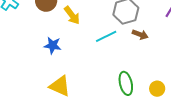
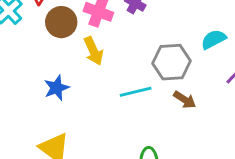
blue star: (53, 45) -> (57, 88), turned 30

